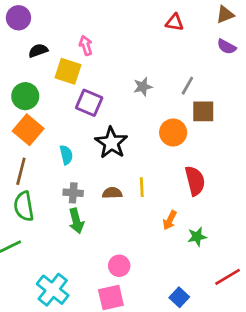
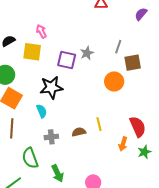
purple semicircle: (227, 47) -> (141, 14), turned 112
purple square: (89, 103) -> (67, 60), moved
black star: (111, 143) -> (51, 87), moved, turned -30
red semicircle: (195, 181) -> (138, 127), moved
green semicircle: (24, 206) -> (30, 158), moved
green arrow: (76, 221) -> (58, 173), moved

